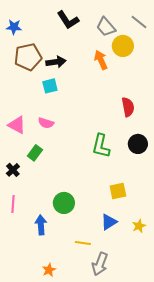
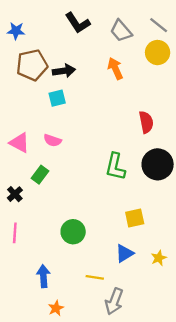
yellow circle: (123, 46) -> (158, 53), moved
black circle: (138, 144) -> (158, 164), size x1.4
blue arrow: (41, 225) -> (43, 276), moved

